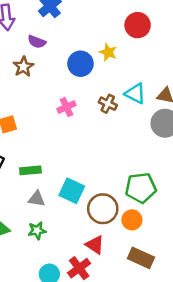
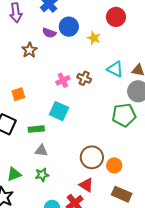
purple semicircle: (37, 42) -> (49, 33), moved
blue circle: (80, 64) -> (69, 27), moved
brown cross: (108, 104) -> (84, 78), moved
green pentagon: (141, 188) -> (124, 115), moved
cyan square: (72, 191) -> (59, 111), moved

